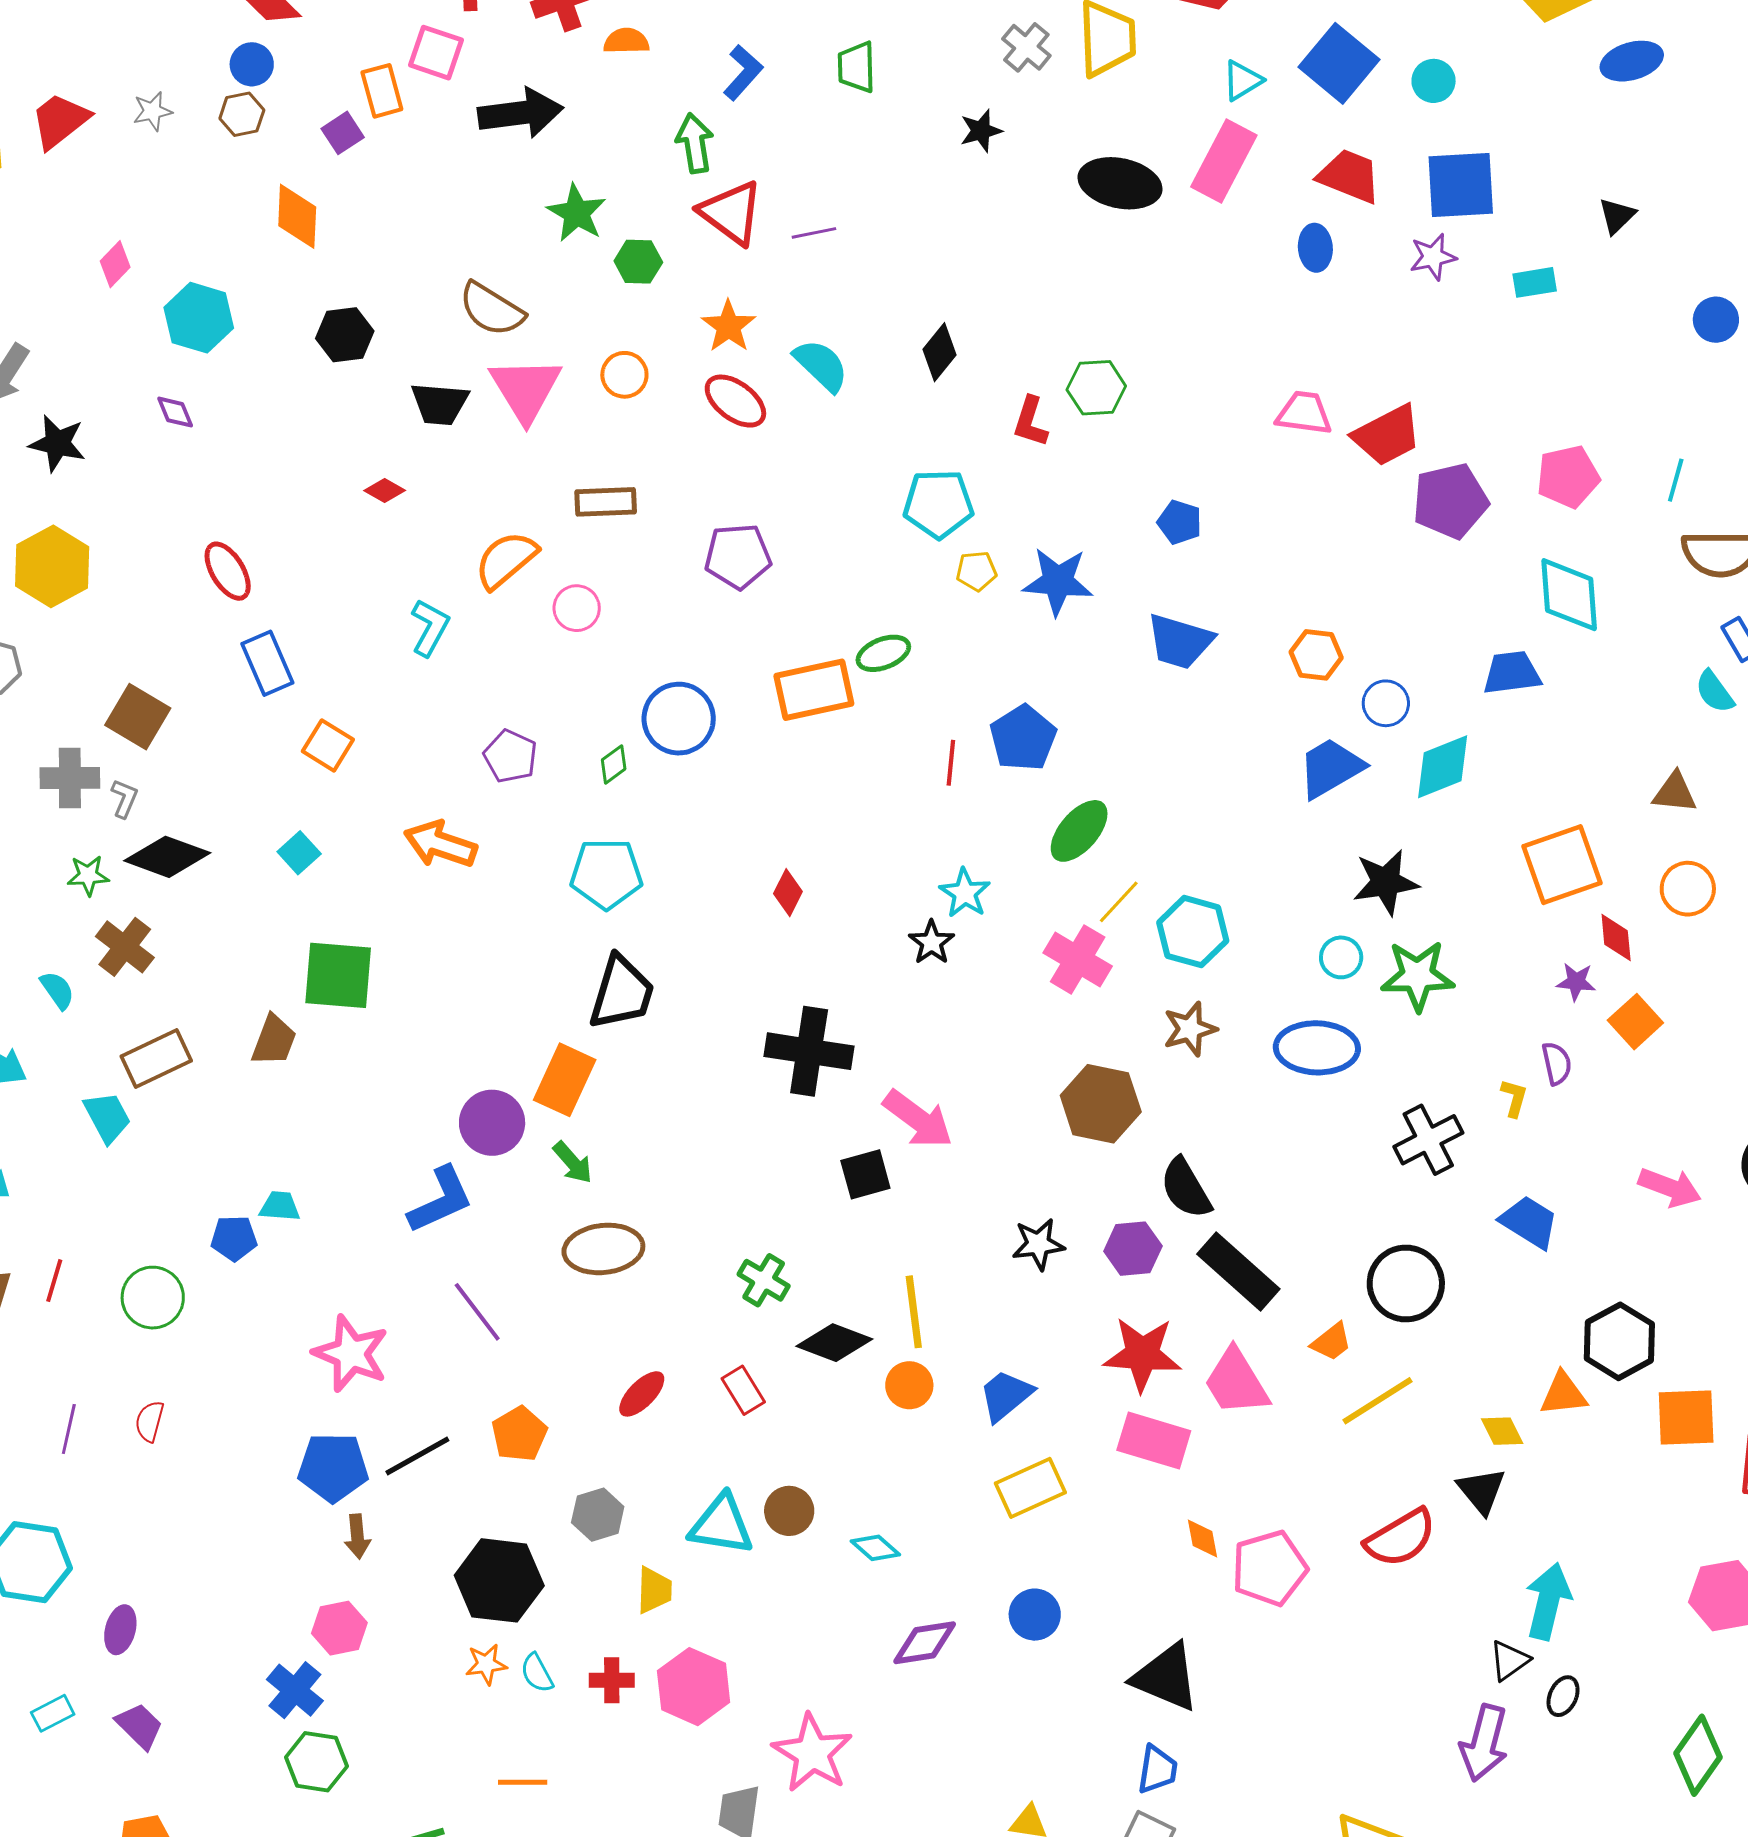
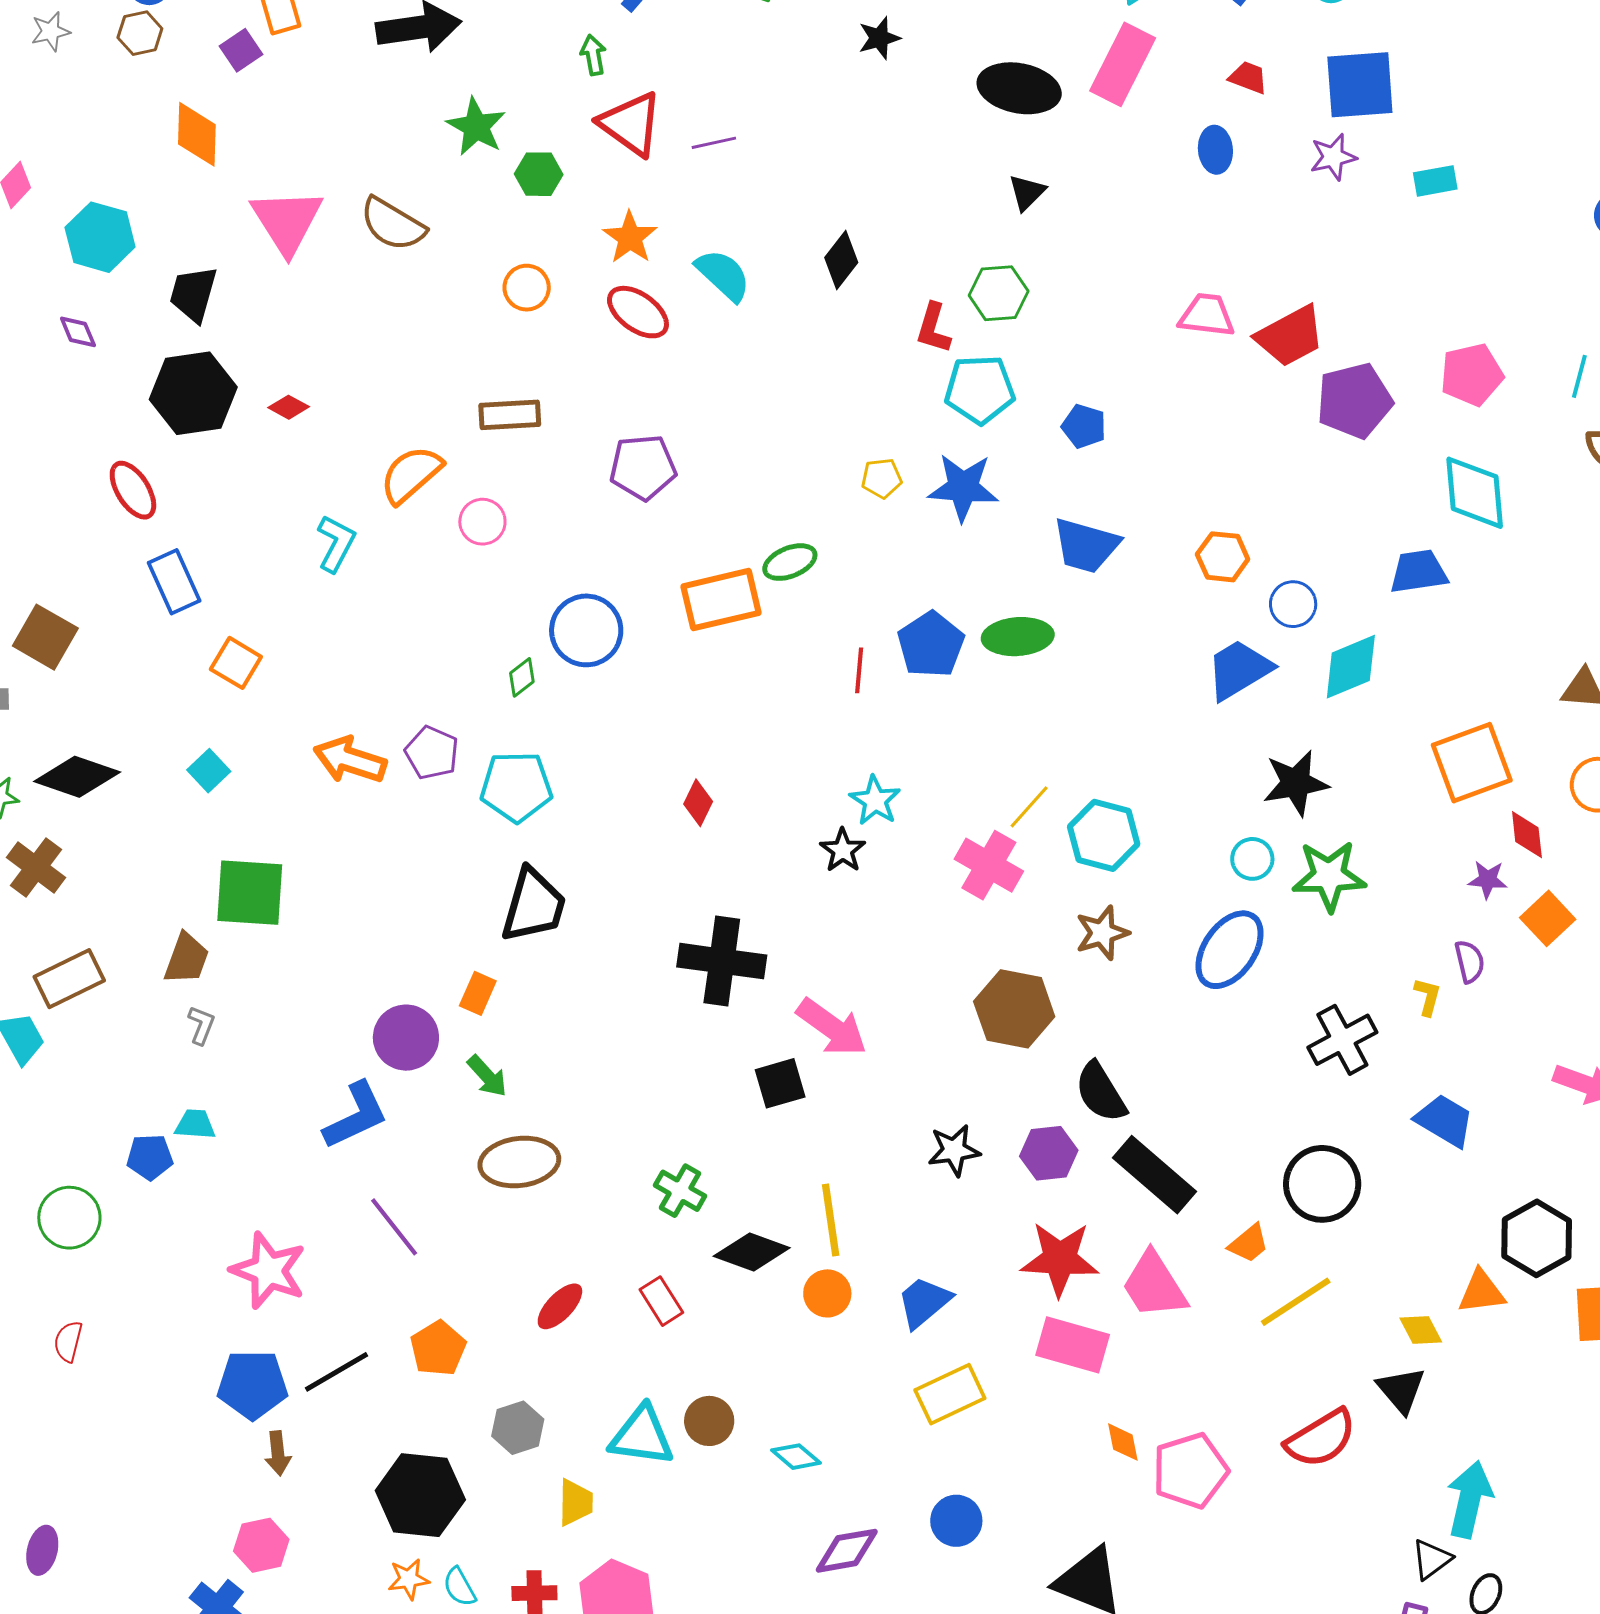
green arrow: (695, 143) -> (593, 55), size x0.7
red trapezoid: (1349, 176) -> (1248, 77), size x0.6
black triangle: (1617, 216) -> (1027, 192), moved
black hexagon: (345, 335) -> (193, 393), moved, size x1.5
pink triangle: (526, 389) -> (287, 221), moved
black trapezoid: (440, 404) -> (193, 294), moved, turned 102
cyan pentagon: (938, 504) -> (980, 389), moved
purple pentagon: (510, 756) -> (432, 753), moved
gray L-shape: (124, 798) -> (201, 1025), moved
green ellipse: (1079, 831) -> (1018, 637), moved, turned 46
blue ellipse: (1317, 1048) -> (1230, 950), turned -56
orange rectangle: (565, 1080) -> (478, 993), size x0.6

